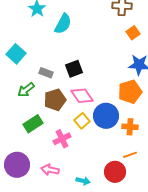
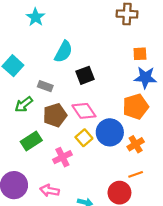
cyan semicircle: (63, 24) -> (64, 52), moved
orange square: (133, 33) -> (140, 54), moved, turned 32
black square: (74, 69) -> (85, 75), moved
orange cross: (130, 127) -> (136, 144), turned -35

